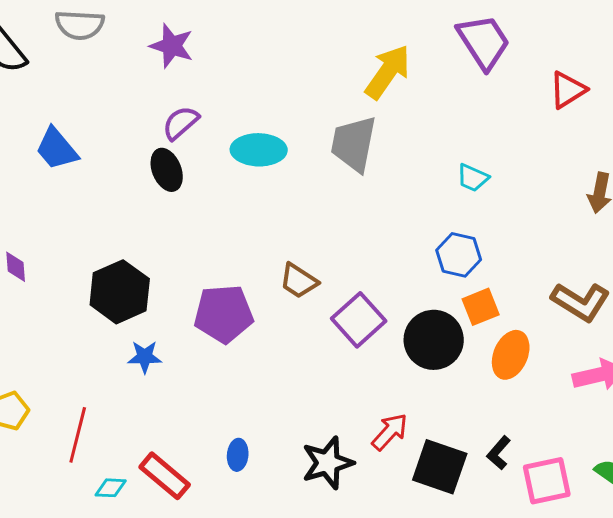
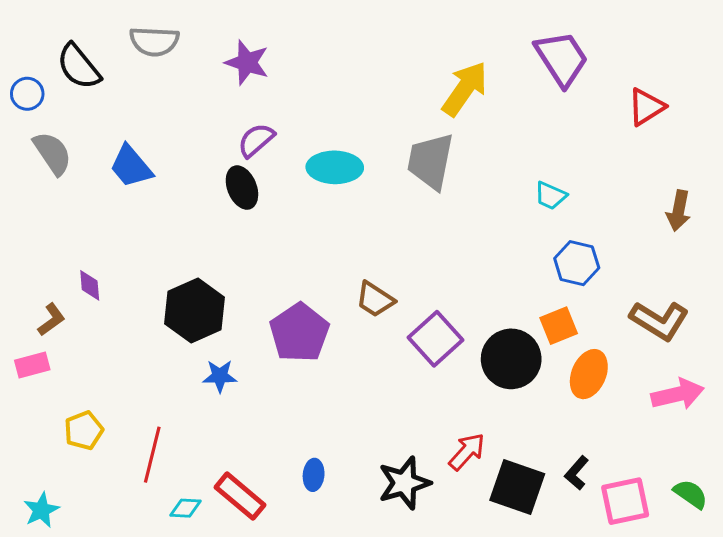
blue hexagon: (459, 255) -> (577, 263), moved
purple pentagon: (224, 314) -> (299, 333), turned -30

